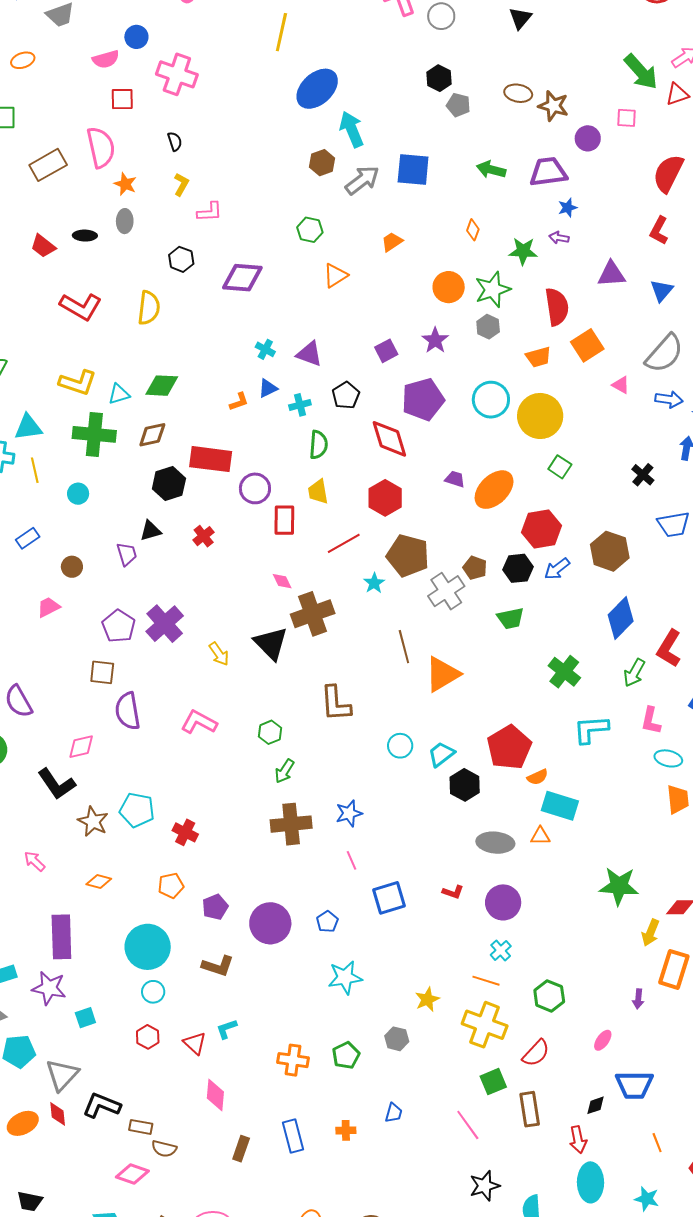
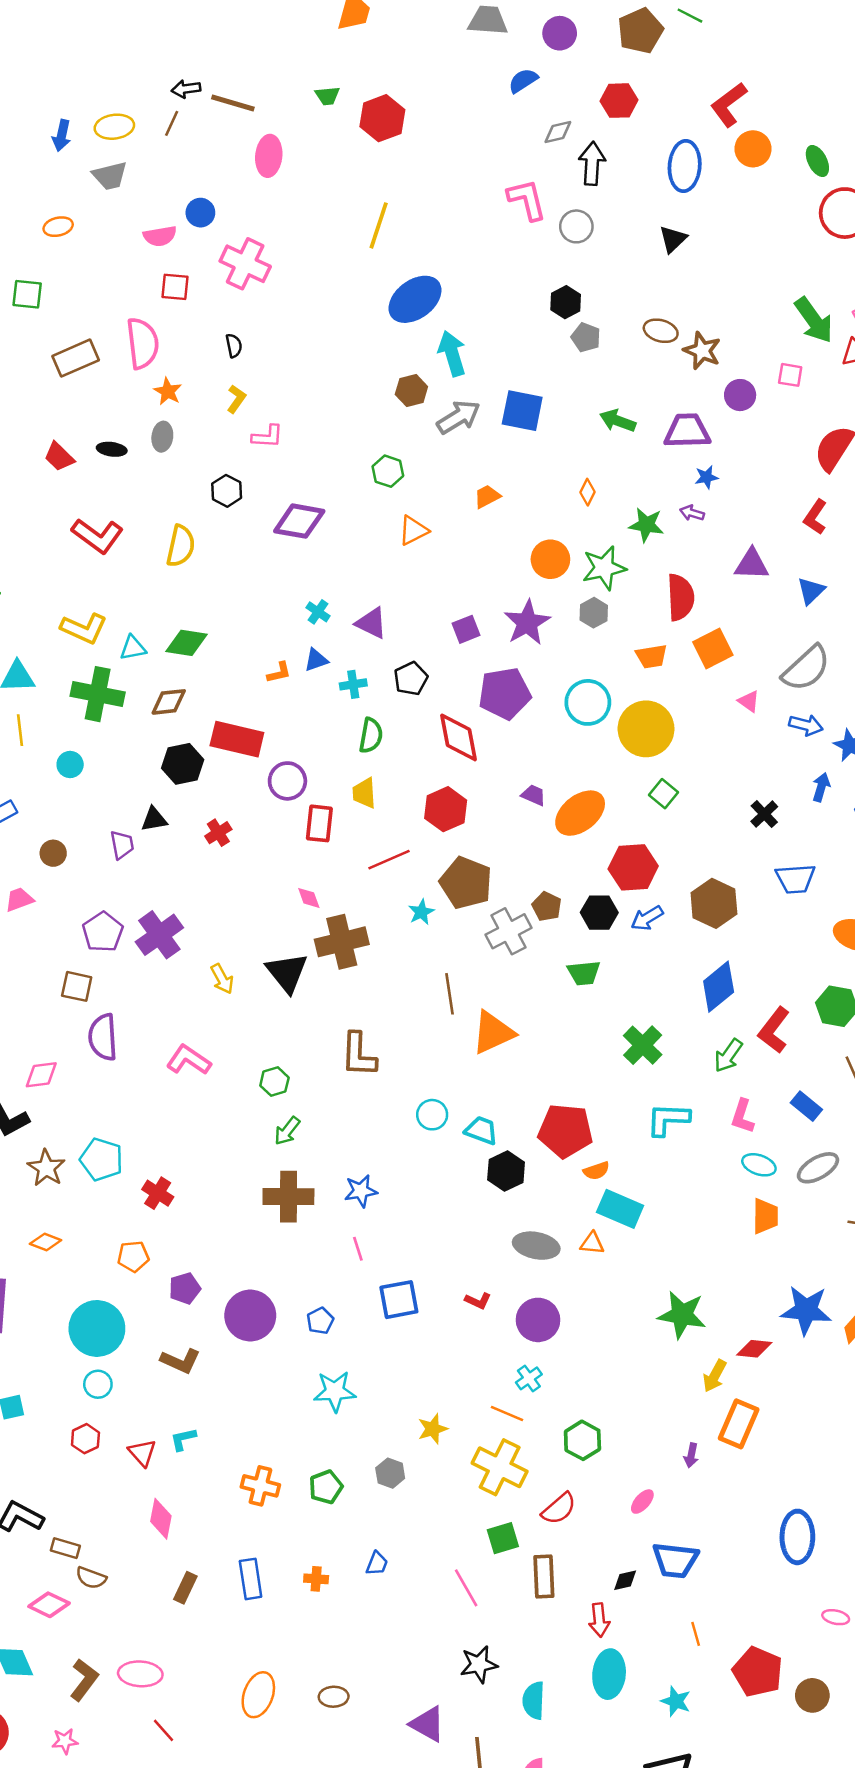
purple star: (435, 340) -> (527, 623), size x1.4
red pentagon: (509, 747) -> (565, 1131), turned 30
cyan trapezoid: (441, 754) -> (481, 1130), turned 52

